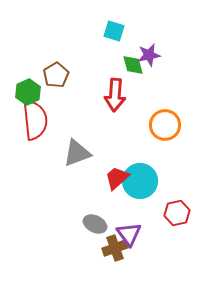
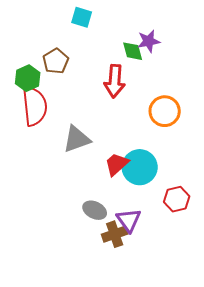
cyan square: (114, 31) -> (82, 17), moved

